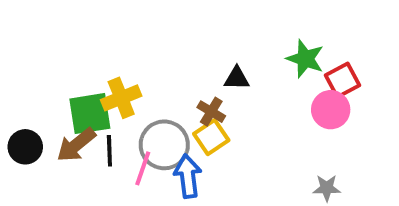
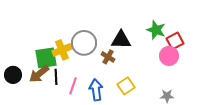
black triangle: (237, 78) -> (121, 40), size x1.5
yellow square: (211, 137) -> (126, 86), moved
gray circle: (164, 145) -> (84, 43), moved

